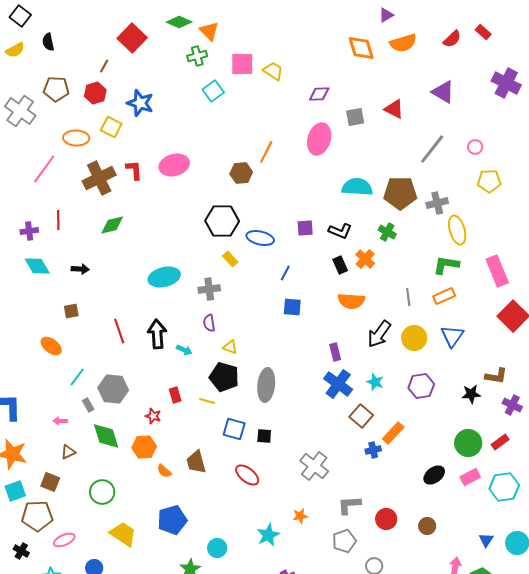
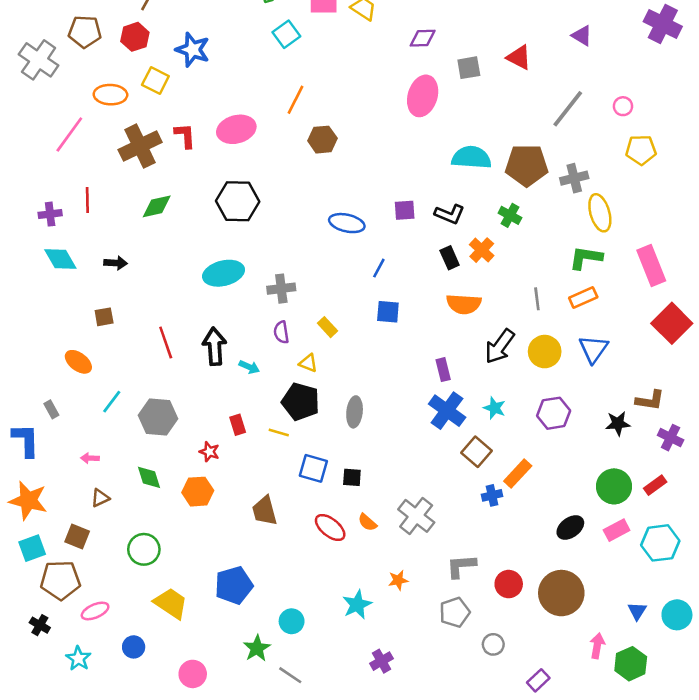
purple triangle: (443, 92) -> (582, 36), size x0.7
orange line: (266, 152) -> (295, 100), moved
black hexagon: (222, 221) -> (238, 201), moved
yellow rectangle: (230, 259) -> (328, 327), moved
gray ellipse: (266, 385) -> (355, 412), size x0.7
gray rectangle: (88, 405) -> (51, 409), moved
green diamond: (106, 436) -> (149, 477), size x0.7
orange semicircle: (164, 471) -> (367, 522), moved
brown circle: (427, 526) -> (561, 593), size x2.0

